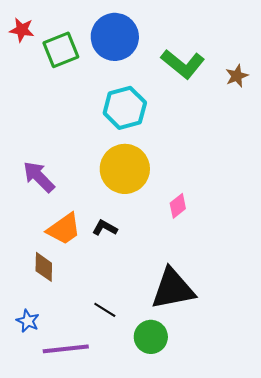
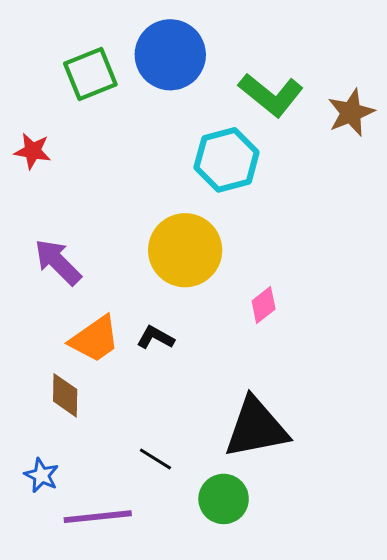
red star: (22, 30) -> (33, 151), moved
brown star: (237, 76) -> (351, 113), size x1.4
cyan hexagon: (125, 108) -> (227, 160), moved

